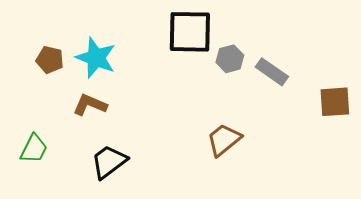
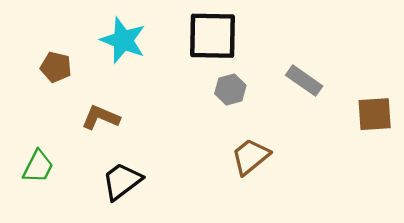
cyan star: (96, 58) -> (123, 40), moved
gray hexagon: (230, 59) -> (230, 89), moved

